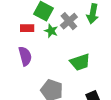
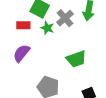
purple semicircle: (25, 56) -> (21, 53), turned -126

